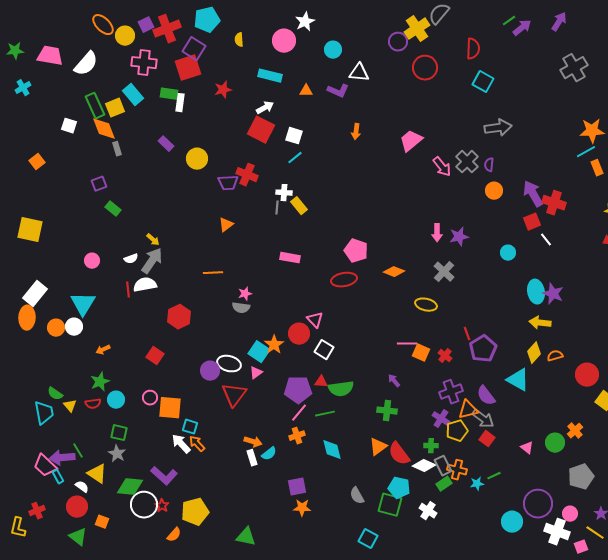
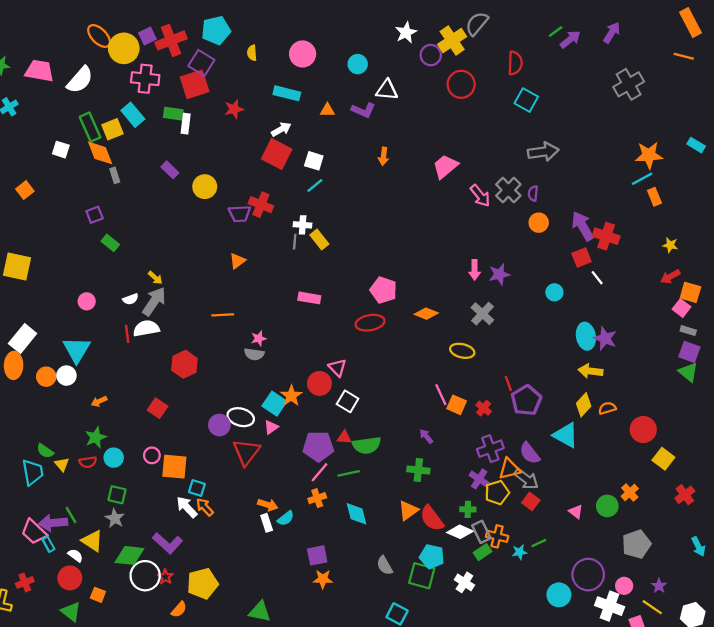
white star: (305, 22) -> (406, 33), moved
yellow circle: (125, 36) -> (124, 48), size x1.4
pink line: (407, 344) -> (441, 395), turned 66

